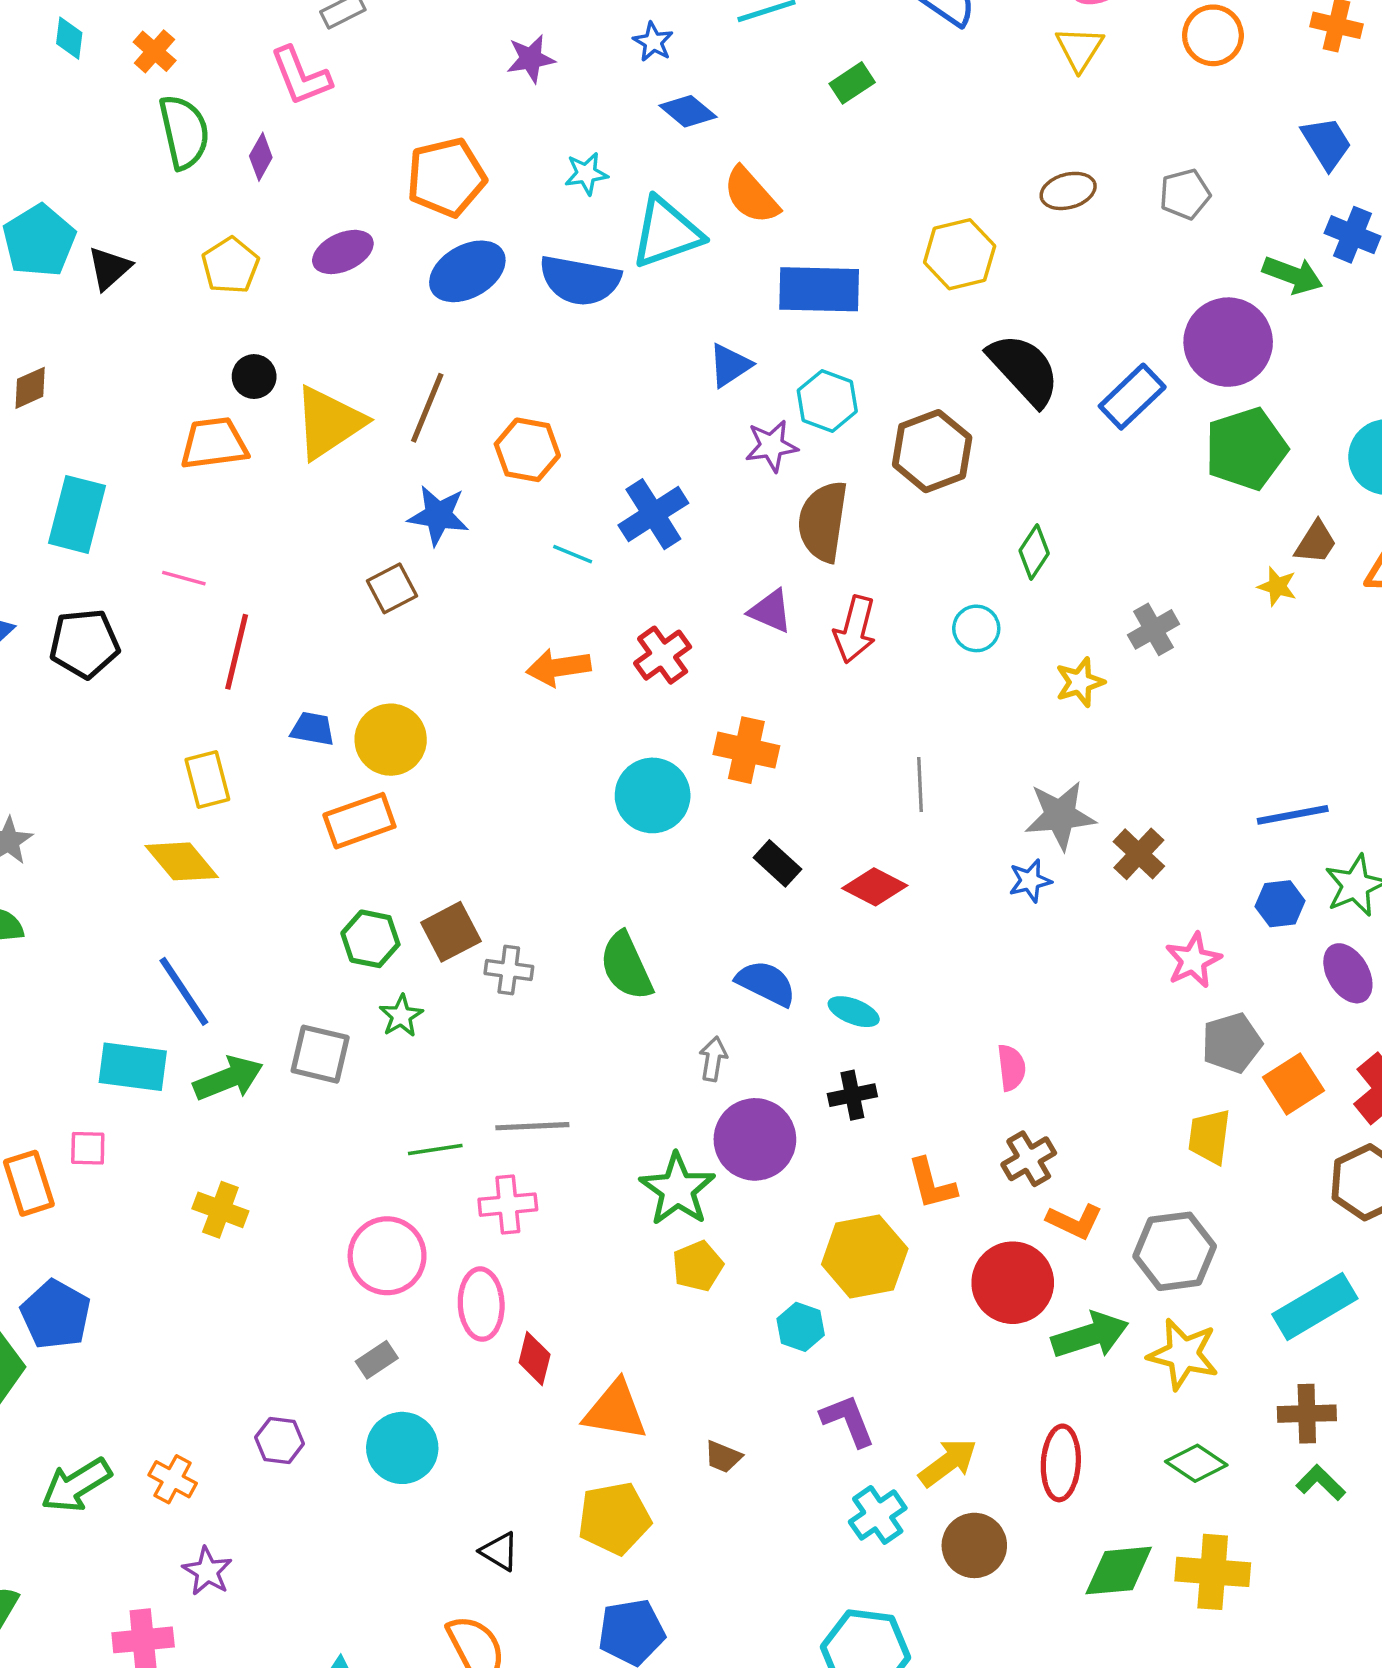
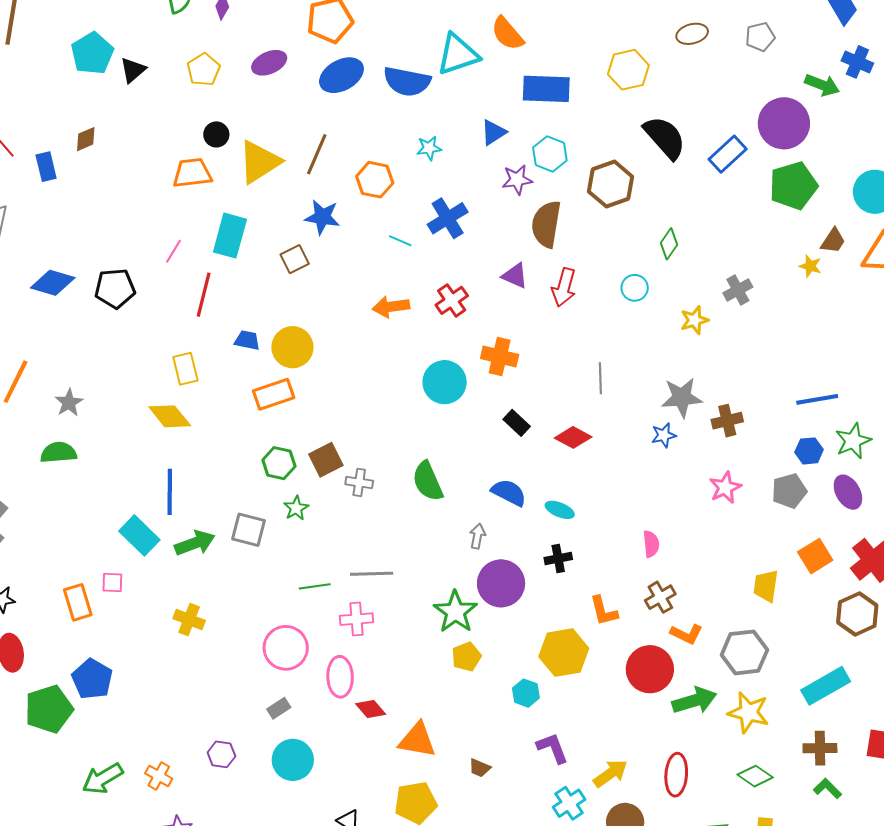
cyan star: (586, 174) -> (429, 148), moved
cyan rectangle: (77, 514) -> (230, 236), moved
pink line: (184, 578) -> (174, 251), turned -75
brown cross: (1139, 854) -> (727, 421), turned 32
pink star: (1193, 960) -> (725, 487), moved
blue line: (184, 991) -> (170, 492), turned 33
gray pentagon: (1232, 1043) -> (789, 491), moved
cyan rectangle: (133, 1067) -> (139, 535), turned 36
red diamond: (535, 1358) -> (371, 709), turned -56

